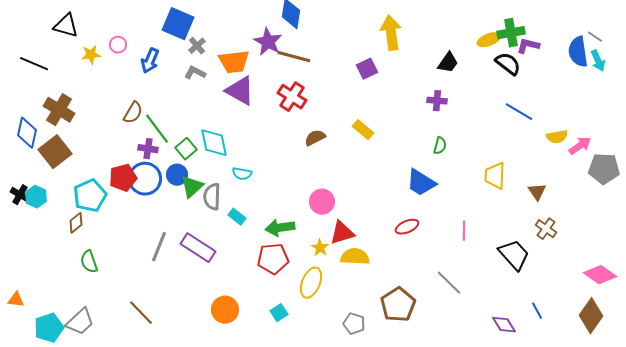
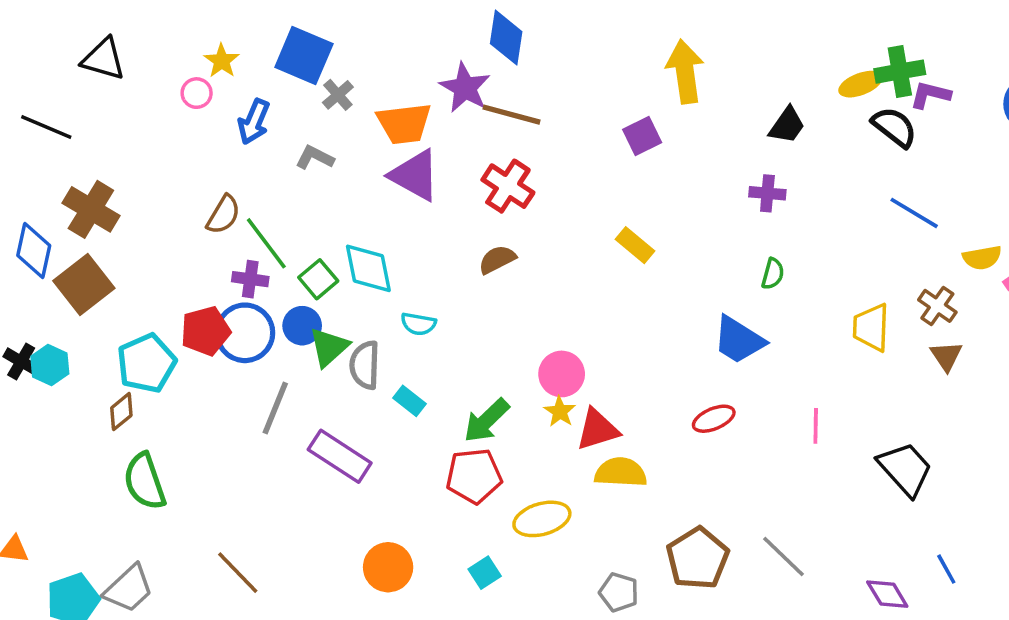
yellow star: (91, 55) -> (222, 61), moved, turned -30
gray L-shape: (195, 73) -> (315, 157), moved
brown semicircle: (315, 138) -> (497, 259), moved
green arrow: (280, 228) -> (486, 421), turned -36
brown cross: (546, 229) -> (937, 306), moved
gray line: (159, 247) -> (275, 408), moved
yellow star: (320, 248) -> (560, 412), moved
green semicircle: (89, 262) -> (145, 481), size x1.4
yellow ellipse: (311, 283) -> (542, 519), turned 52
gray line: (449, 283) -> (783, 557), moved

